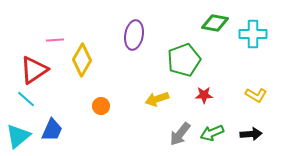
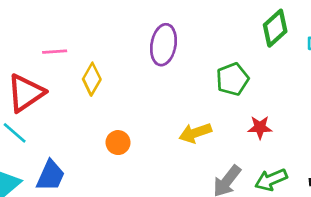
green diamond: (215, 23) -> (275, 28), turned -52
yellow diamond: (82, 60) -> (92, 79), size x0.7
green pentagon: (184, 60) -> (232, 79), size x0.7

